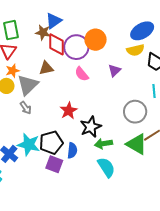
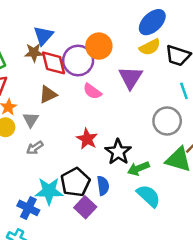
purple triangle: (114, 70) -> (131, 78), size x1.5
gray triangle: (28, 85) -> (31, 120), size x0.6
gray arrow: (26, 108) -> (35, 148), turned 104
purple square: (54, 164) -> (85, 207), turned 36

